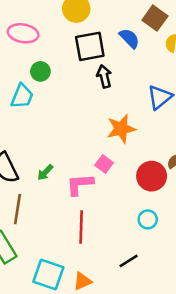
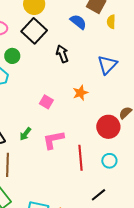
black square: (90, 46) -> (34, 31), moved, turned -30
orange star: (121, 129) -> (80, 93), size x0.7
pink square: (104, 164) -> (46, 102), moved
red line: (81, 227) -> (80, 158), moved

